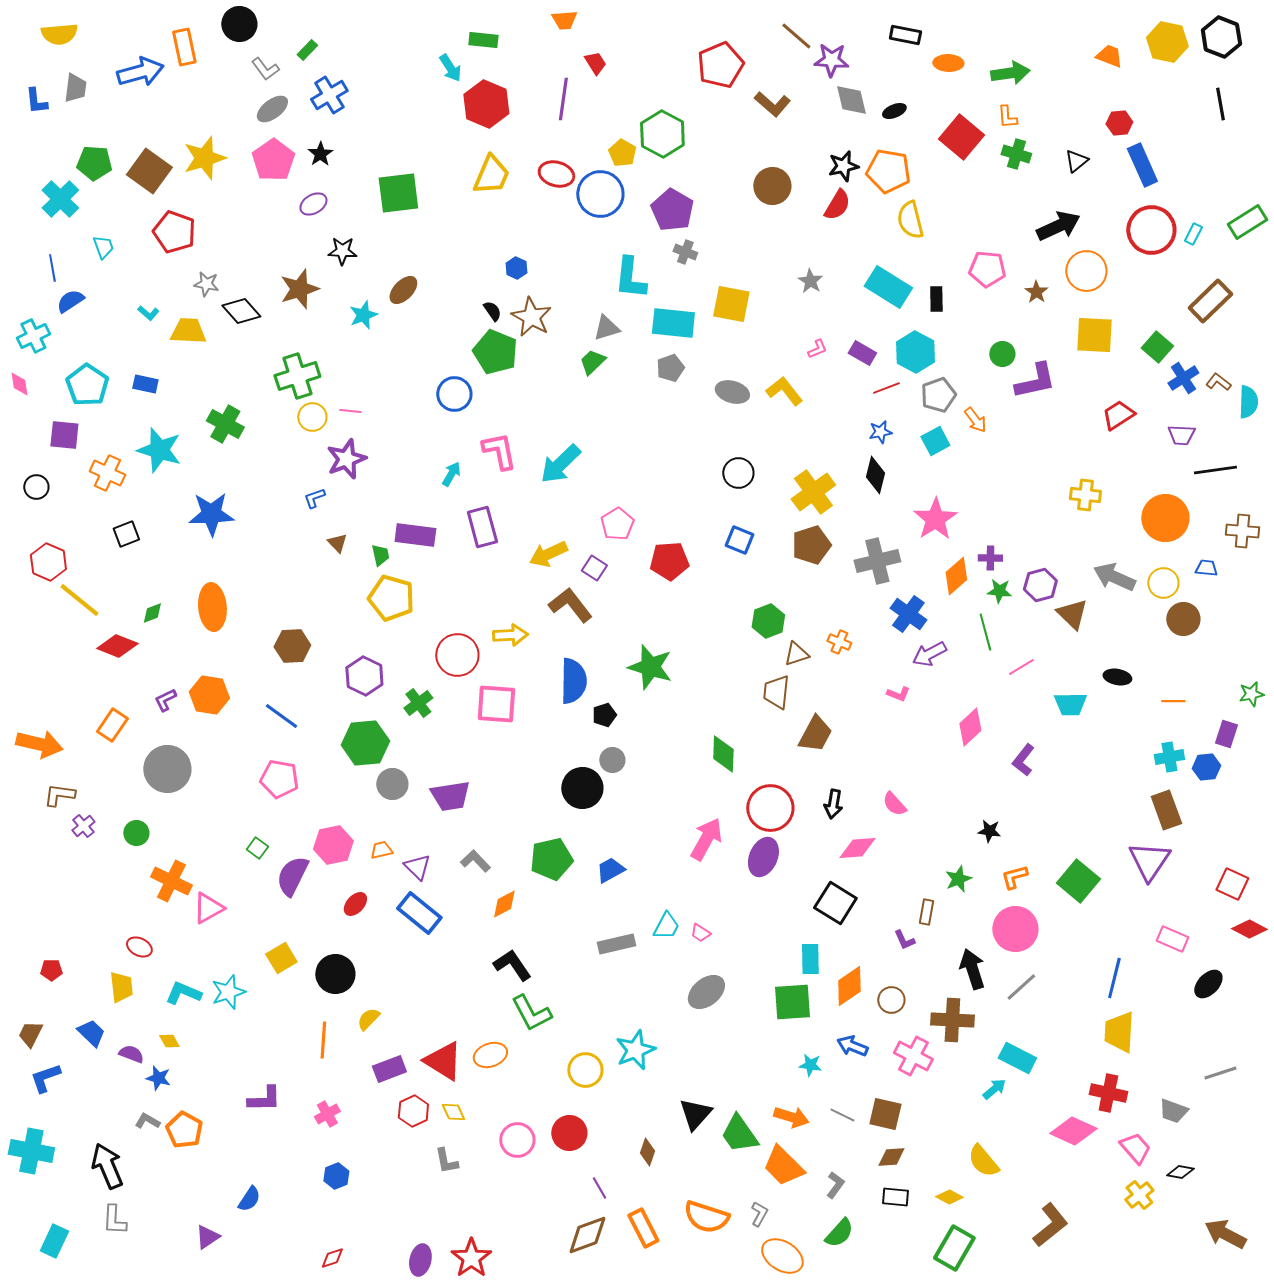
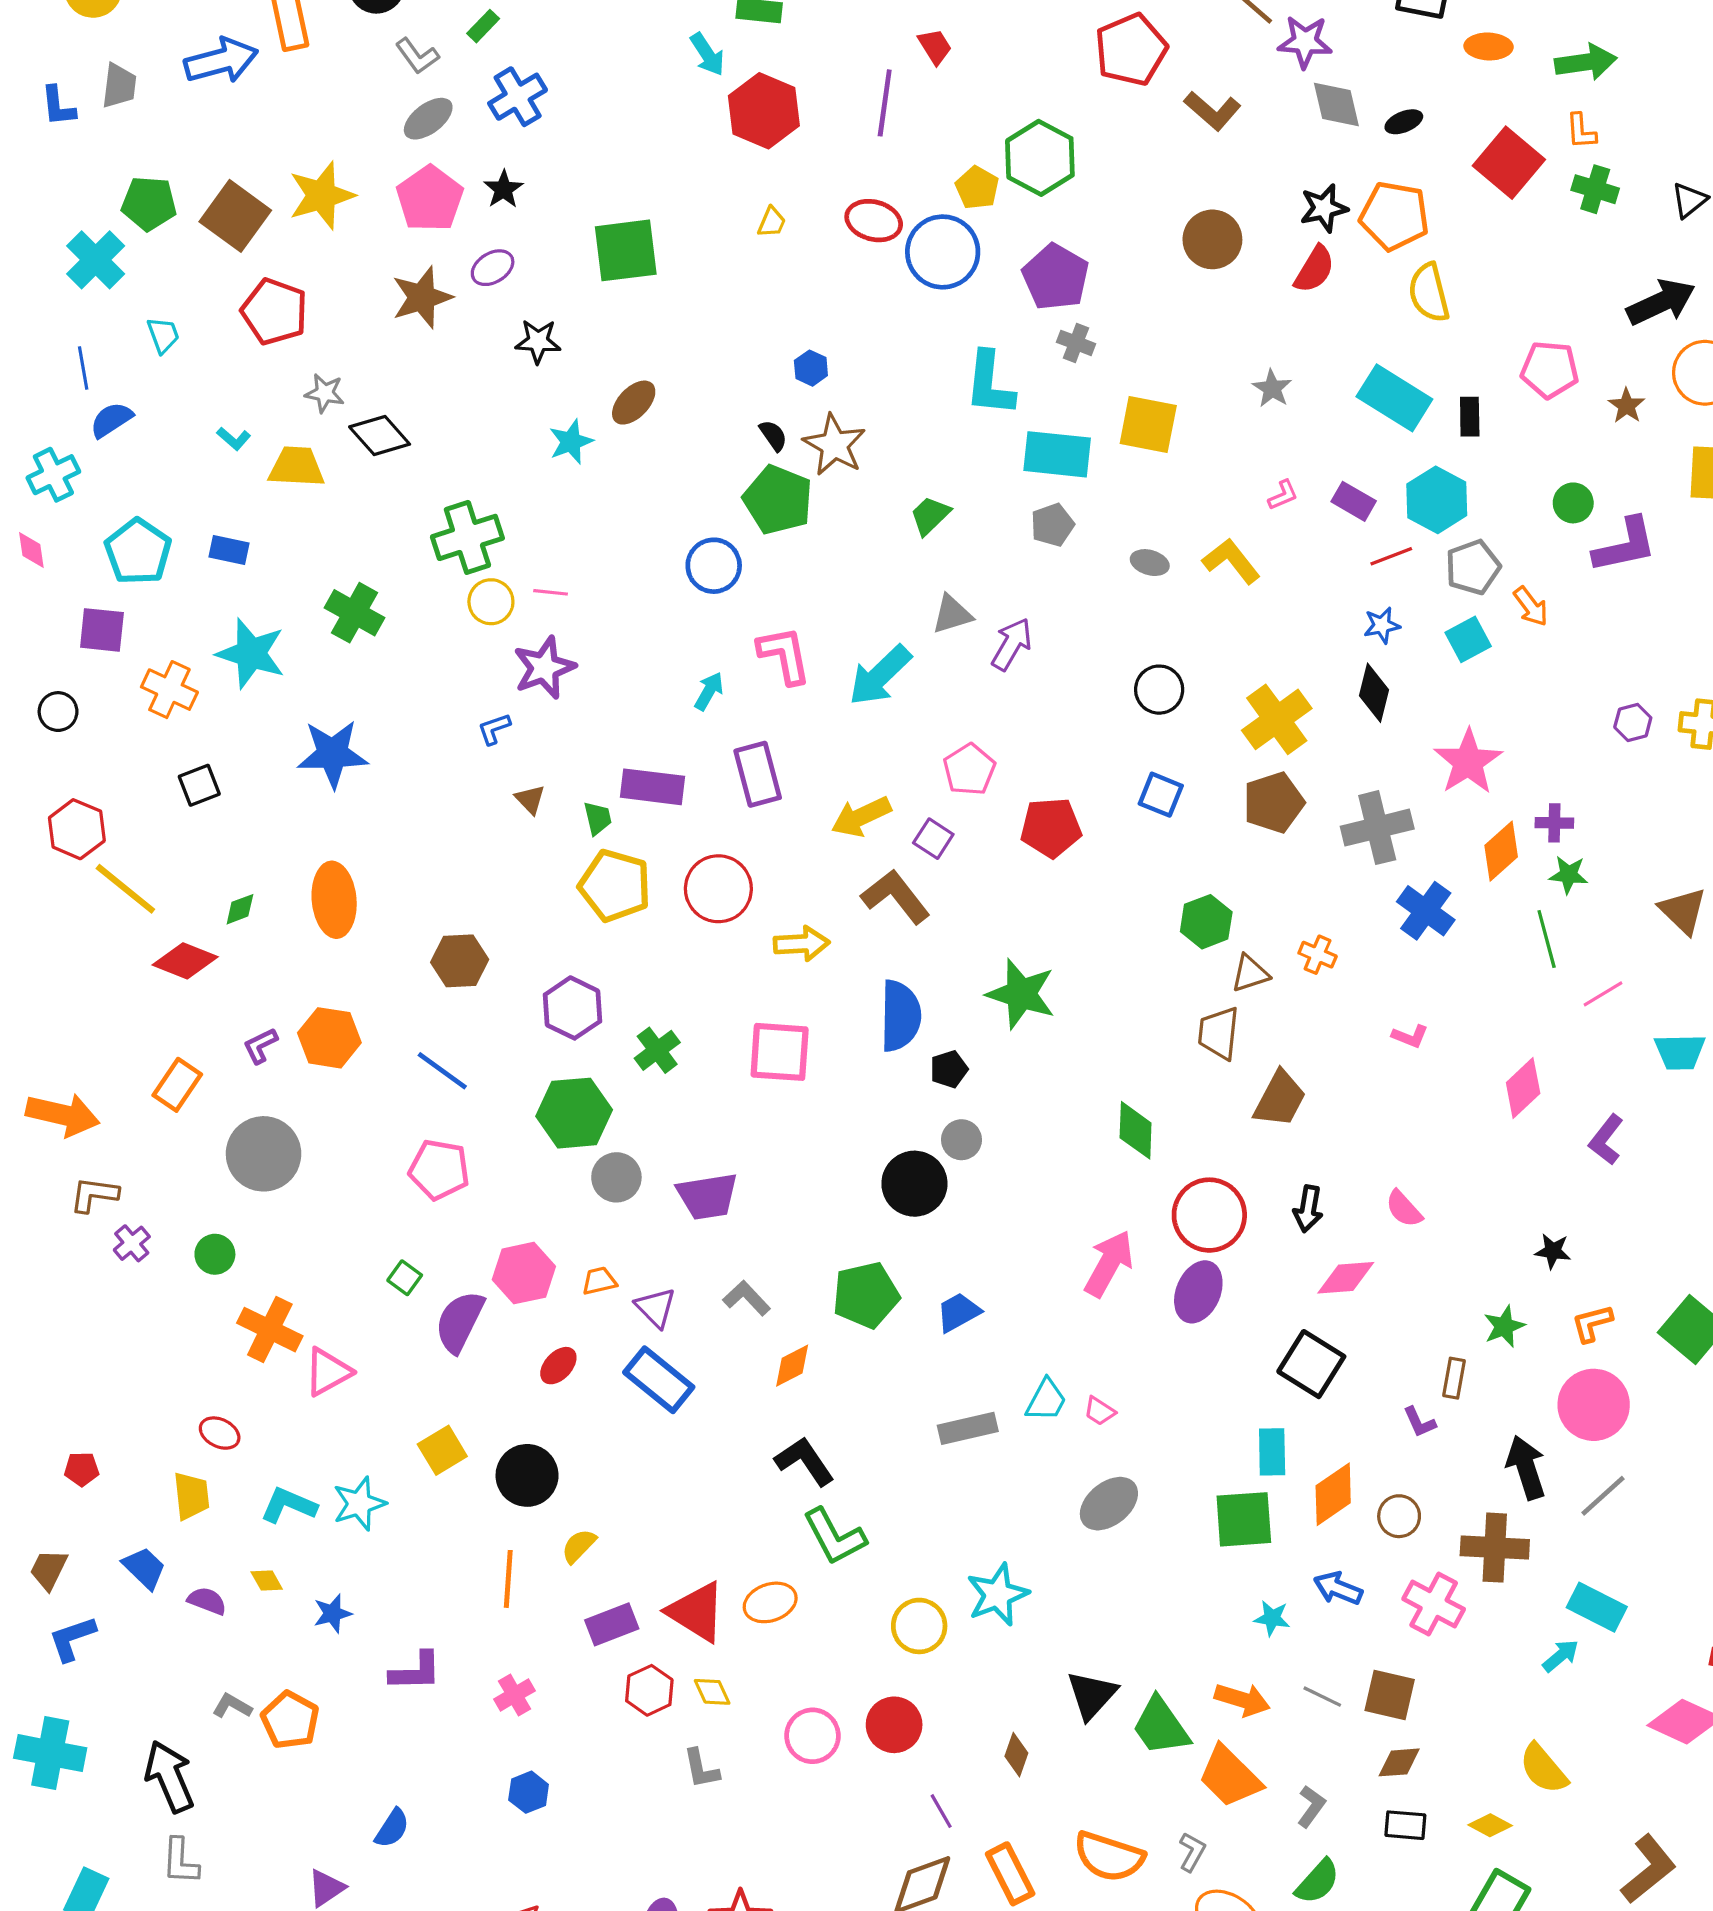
yellow trapezoid: (491, 175) -> (772, 222), size x0.5
brown star: (299, 289) -> (422, 297), moved
gray triangle: (606, 328) -> (952, 614), moved
gray ellipse: (732, 392) -> (1150, 563), size x0.7
purple hexagon: (1040, 585) -> (1633, 723), moved, size x0.7
purple arrow: (929, 654) -> (1012, 644), moved, turned 148
red circle: (457, 655) -> (718, 889), moved
blue star: (158, 1078) -> (333, 1613), moved, turned -30

